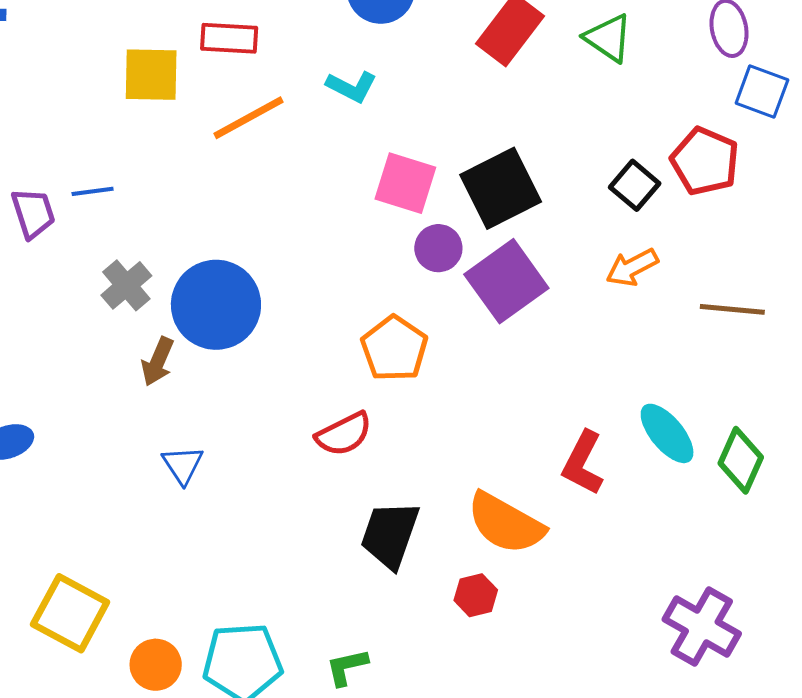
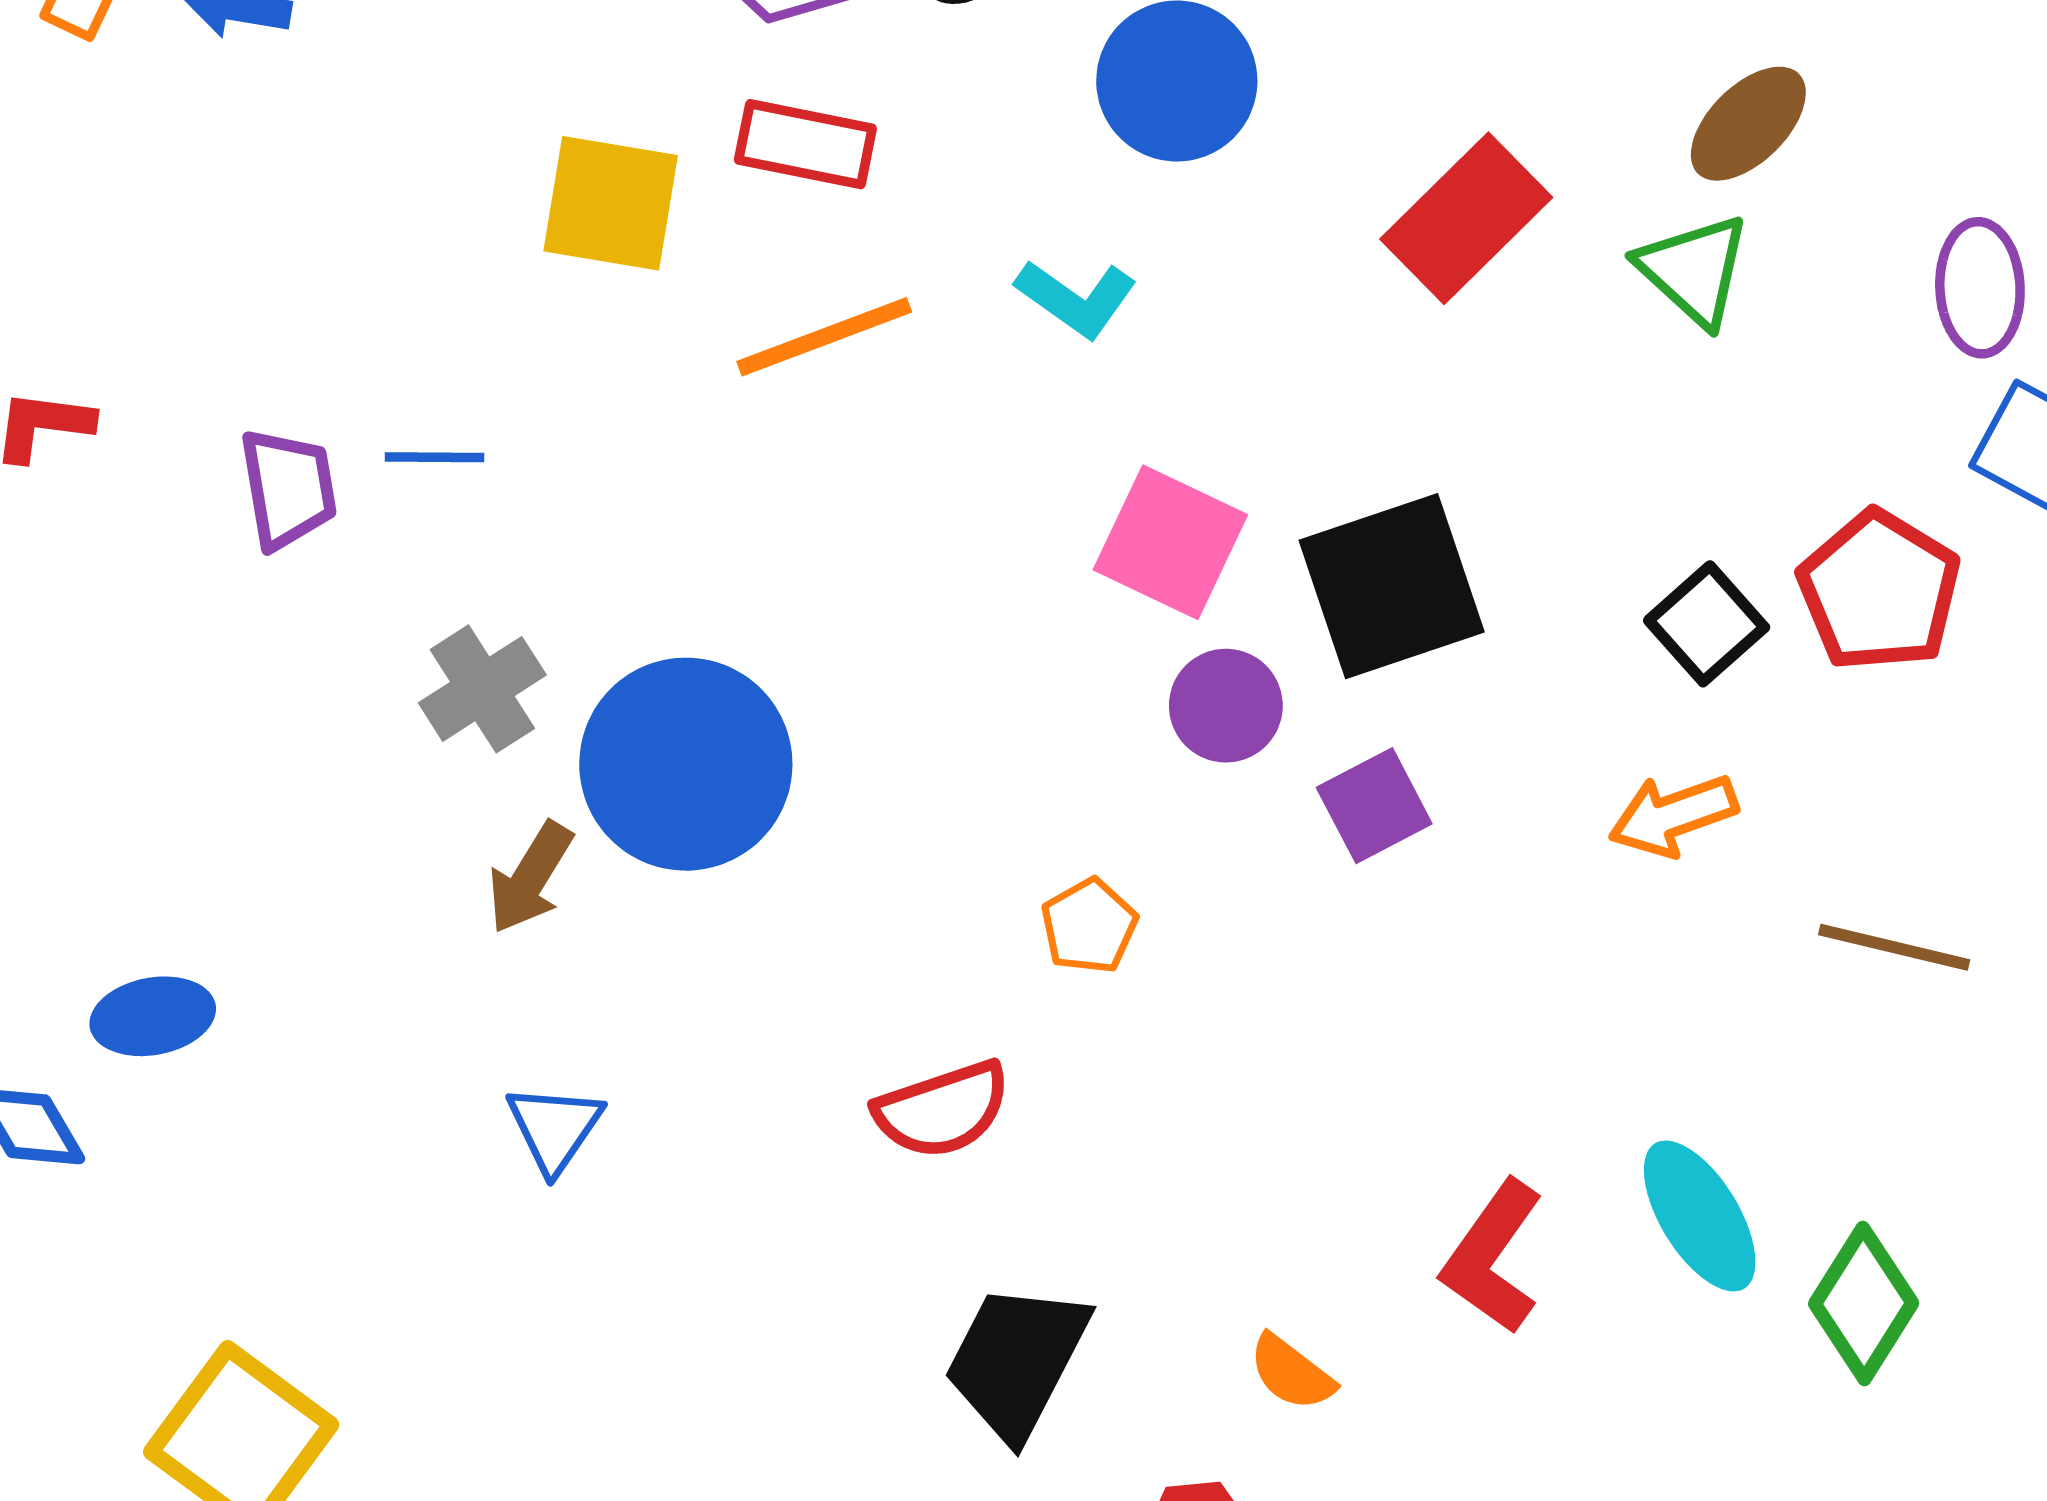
purple square: (506, 281) -> (1374, 806), size x0.6
orange pentagon: (394, 348) -> (1089, 926), size x0.6
orange semicircle: (506, 523) -> (1292, 1373), size x0.5

